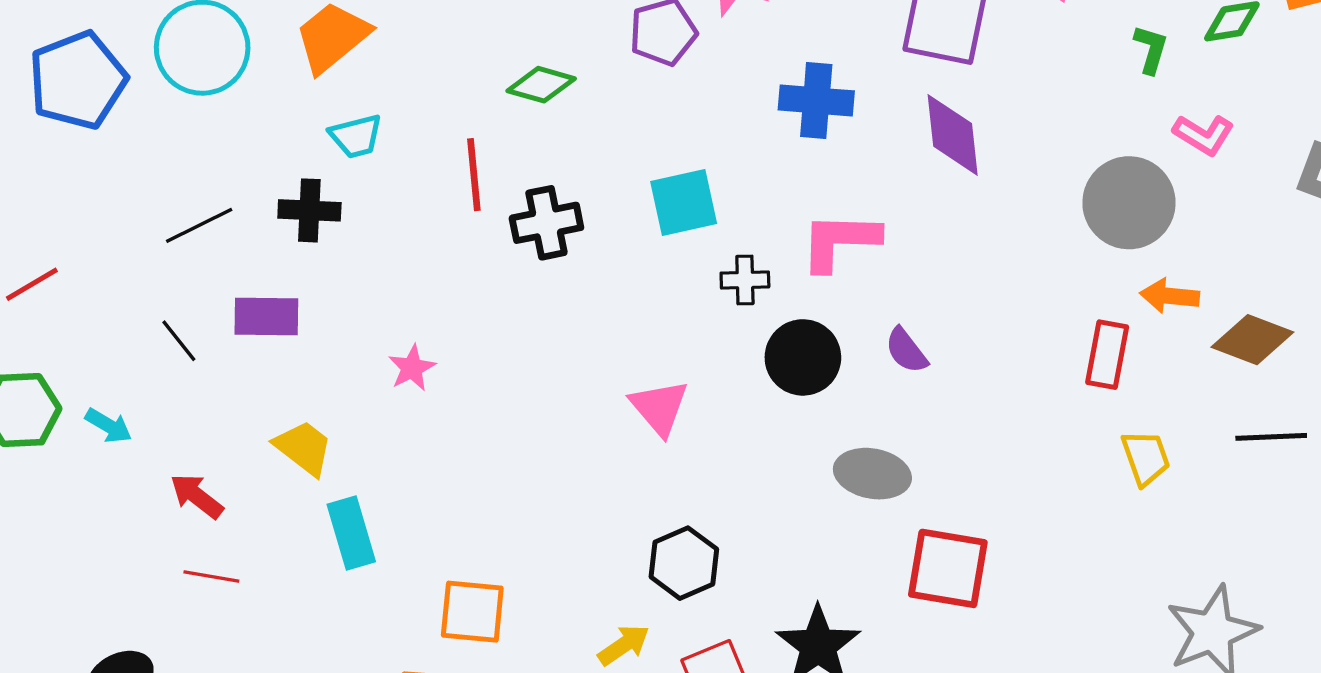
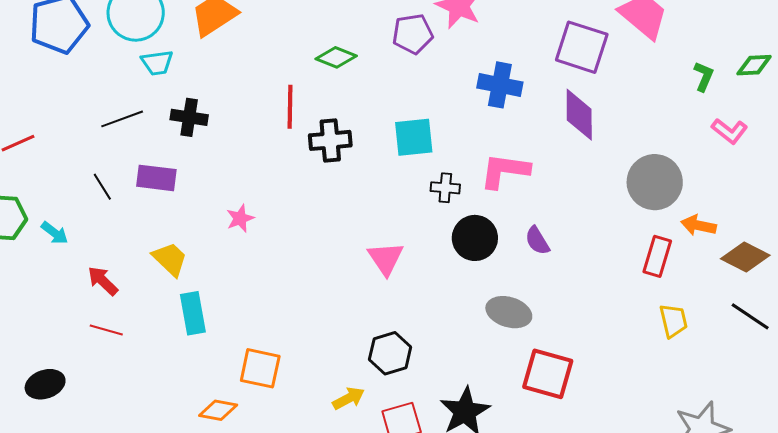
cyan trapezoid: (356, 136) -> (157, 63), moved
gray circle: (1129, 203) -> (655, 182), moved
black line: (1271, 437) -> (750, 316), turned 30

